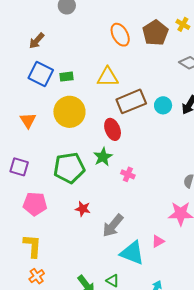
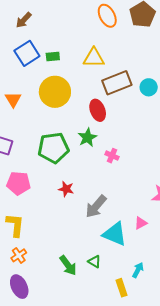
blue square: (41, 74) -> (27, 53), turned 30

